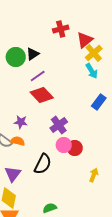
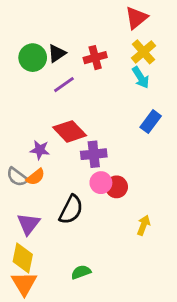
red cross: (61, 29) -> (95, 58), moved
red triangle: (85, 40) -> (136, 18), moved
red diamond: (42, 95) -> (70, 131), moved
purple cross: (59, 125) -> (94, 154), turned 30
orange semicircle: (18, 141) -> (36, 177), turned 128

